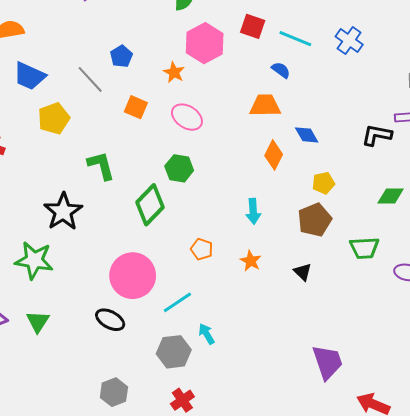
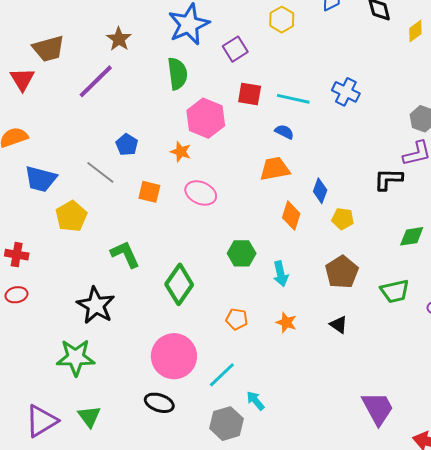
blue diamond: (307, 135) -> (320, 191), turned 60
green hexagon: (179, 168) -> (242, 253), moved
yellow pentagon: (323, 183) -> (343, 219), moved, turned 30

